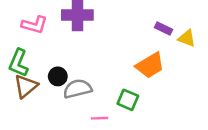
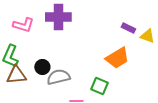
brown triangle: (26, 86) -> (16, 75), turned 35

